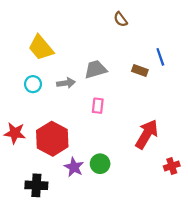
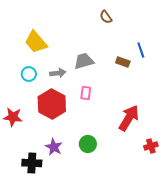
red hexagon: (52, 139) -> (52, 104), moved
purple star: (74, 167) -> (54, 147), moved

